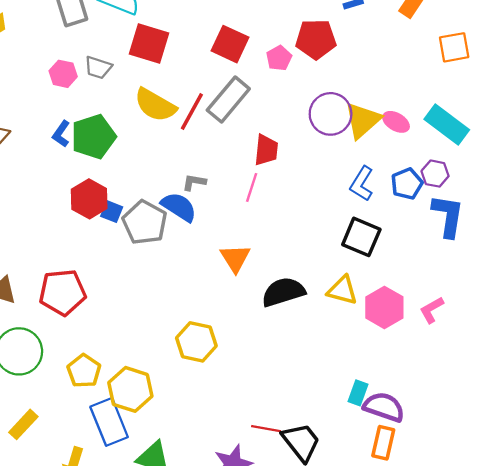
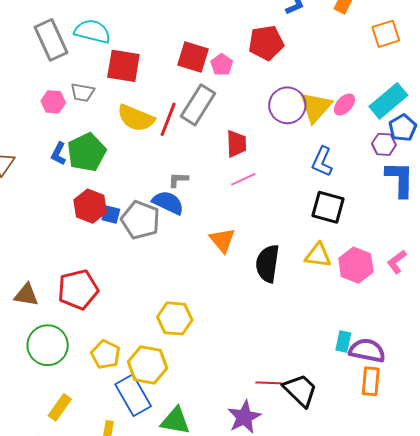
pink pentagon: (279, 58) -> (222, 65), moved
pink ellipse: (396, 122) -> (344, 105), turned -70
cyan rectangle: (447, 124) -> (388, 101), turned -69
blue pentagon: (407, 184) -> (403, 128), moved
pink line: (252, 187) -> (243, 179), moved, turned 55
black semicircle: (283, 292) -> (268, 264), turned -57
yellow hexagon: (196, 342) -> (175, 318), moved

